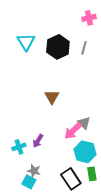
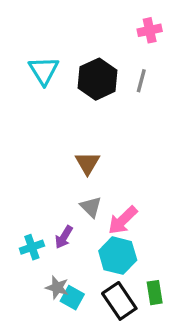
gray triangle: (84, 123) -> (91, 207), moved
cyan hexagon: (85, 152) -> (118, 256), moved
cyan square: (29, 182) -> (72, 298), moved

